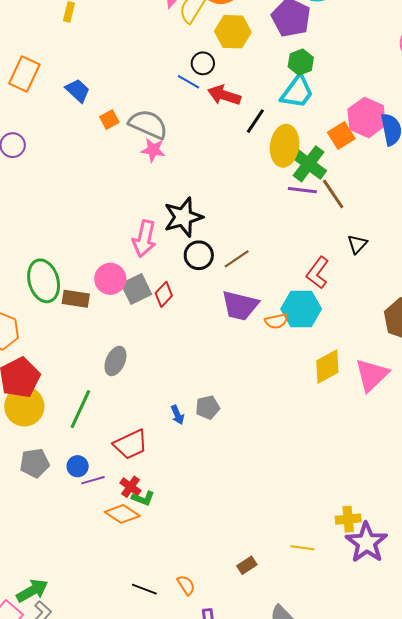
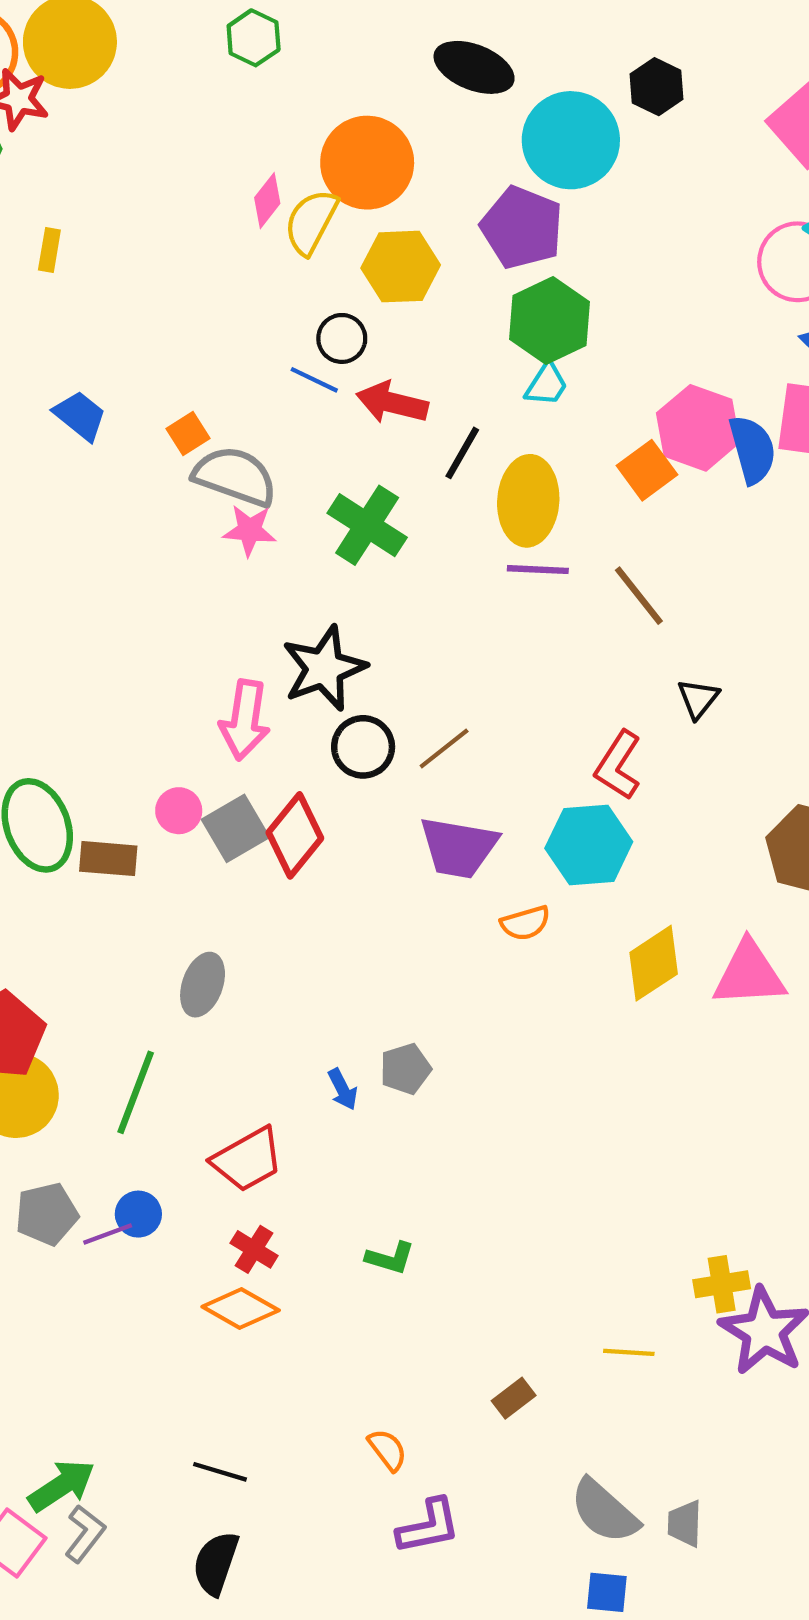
green hexagon: (301, 62) -> (550, 321), size x1.5
cyan trapezoid: (297, 92) -> (547, 384), size x0.6
orange square: (109, 120) -> (188, 434), moved
green cross: (309, 164) -> (367, 525), moved
purple line: (302, 190) -> (538, 570), moved
pink circle: (110, 279) -> (179, 811), size x0.7
red diamond: (164, 294) -> (295, 835), size x1.5
orange semicircle: (276, 321) -> (525, 923), moved
pink triangle: (372, 375) -> (749, 974), turned 45
purple line: (93, 480) -> (108, 1234), moved
green L-shape: (143, 498) -> (390, 1258), moved
black line: (144, 589) -> (220, 1472), moved

